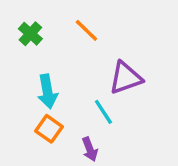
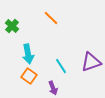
green cross: (30, 34) -> (12, 26), moved
purple triangle: (126, 78) -> (91, 62), moved

